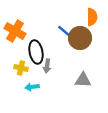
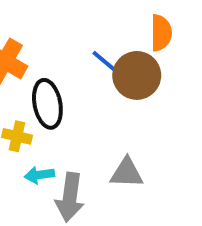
gray arrow: (47, 66) -> (70, 197), moved, size x1.6
gray triangle: (83, 80) -> (127, 173), moved

